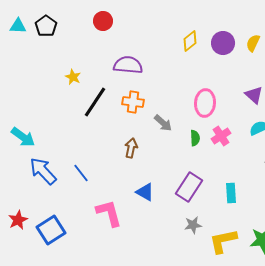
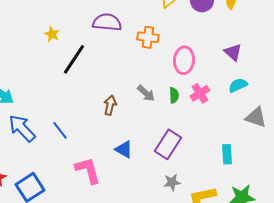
orange cross: (133, 102) -> (148, 37), moved
gray arrow: (163, 123) -> (146, 93), moved
cyan rectangle: (231, 193) -> (227, 154), moved

